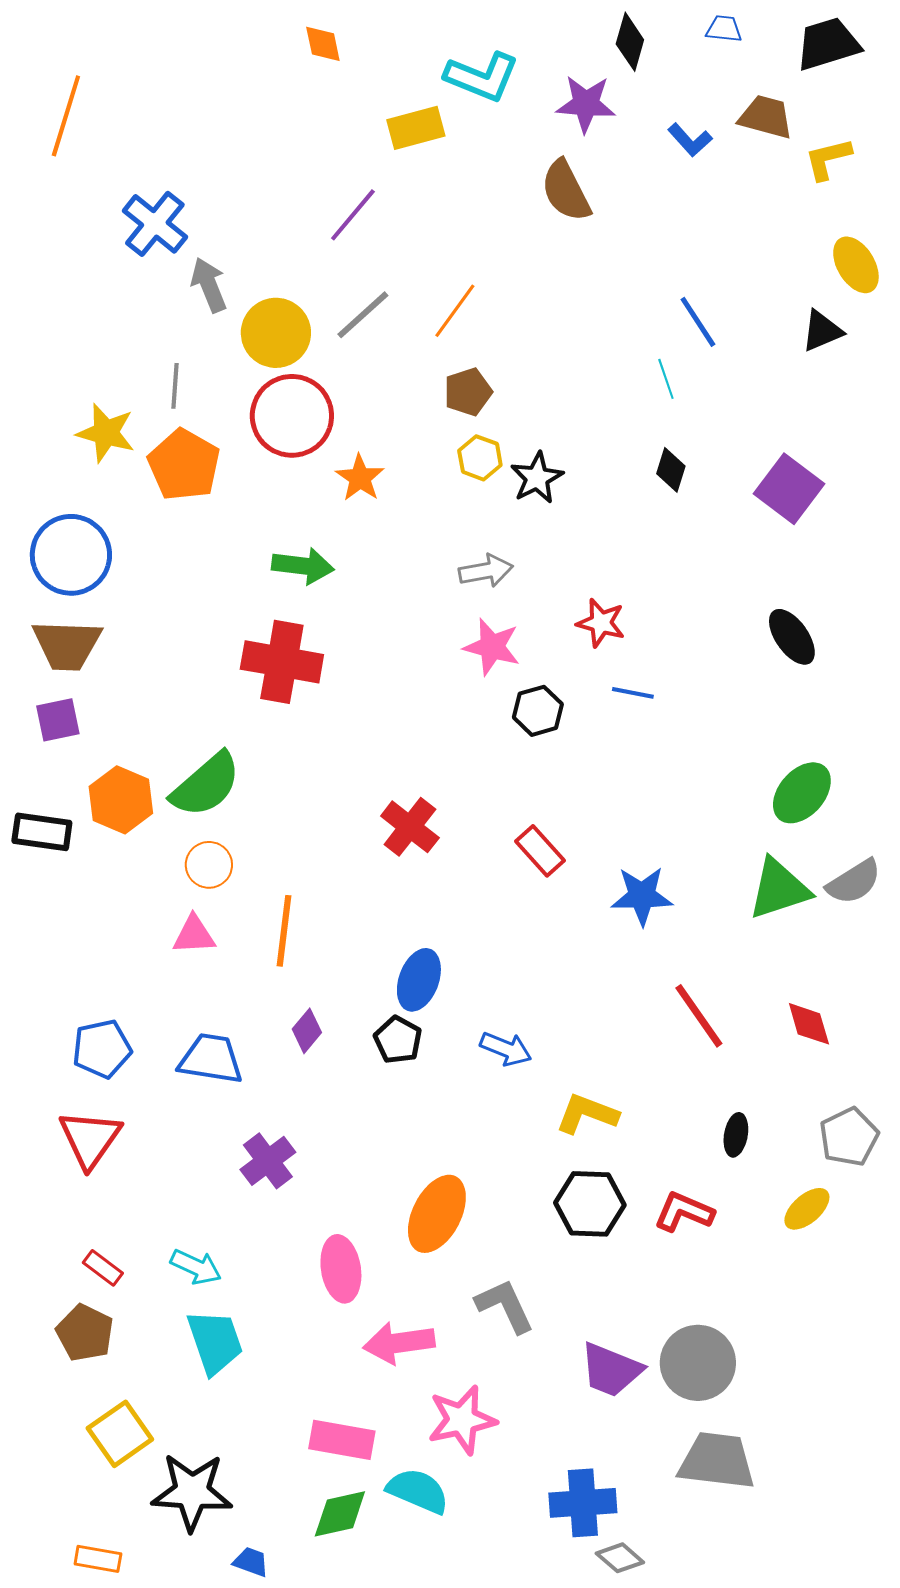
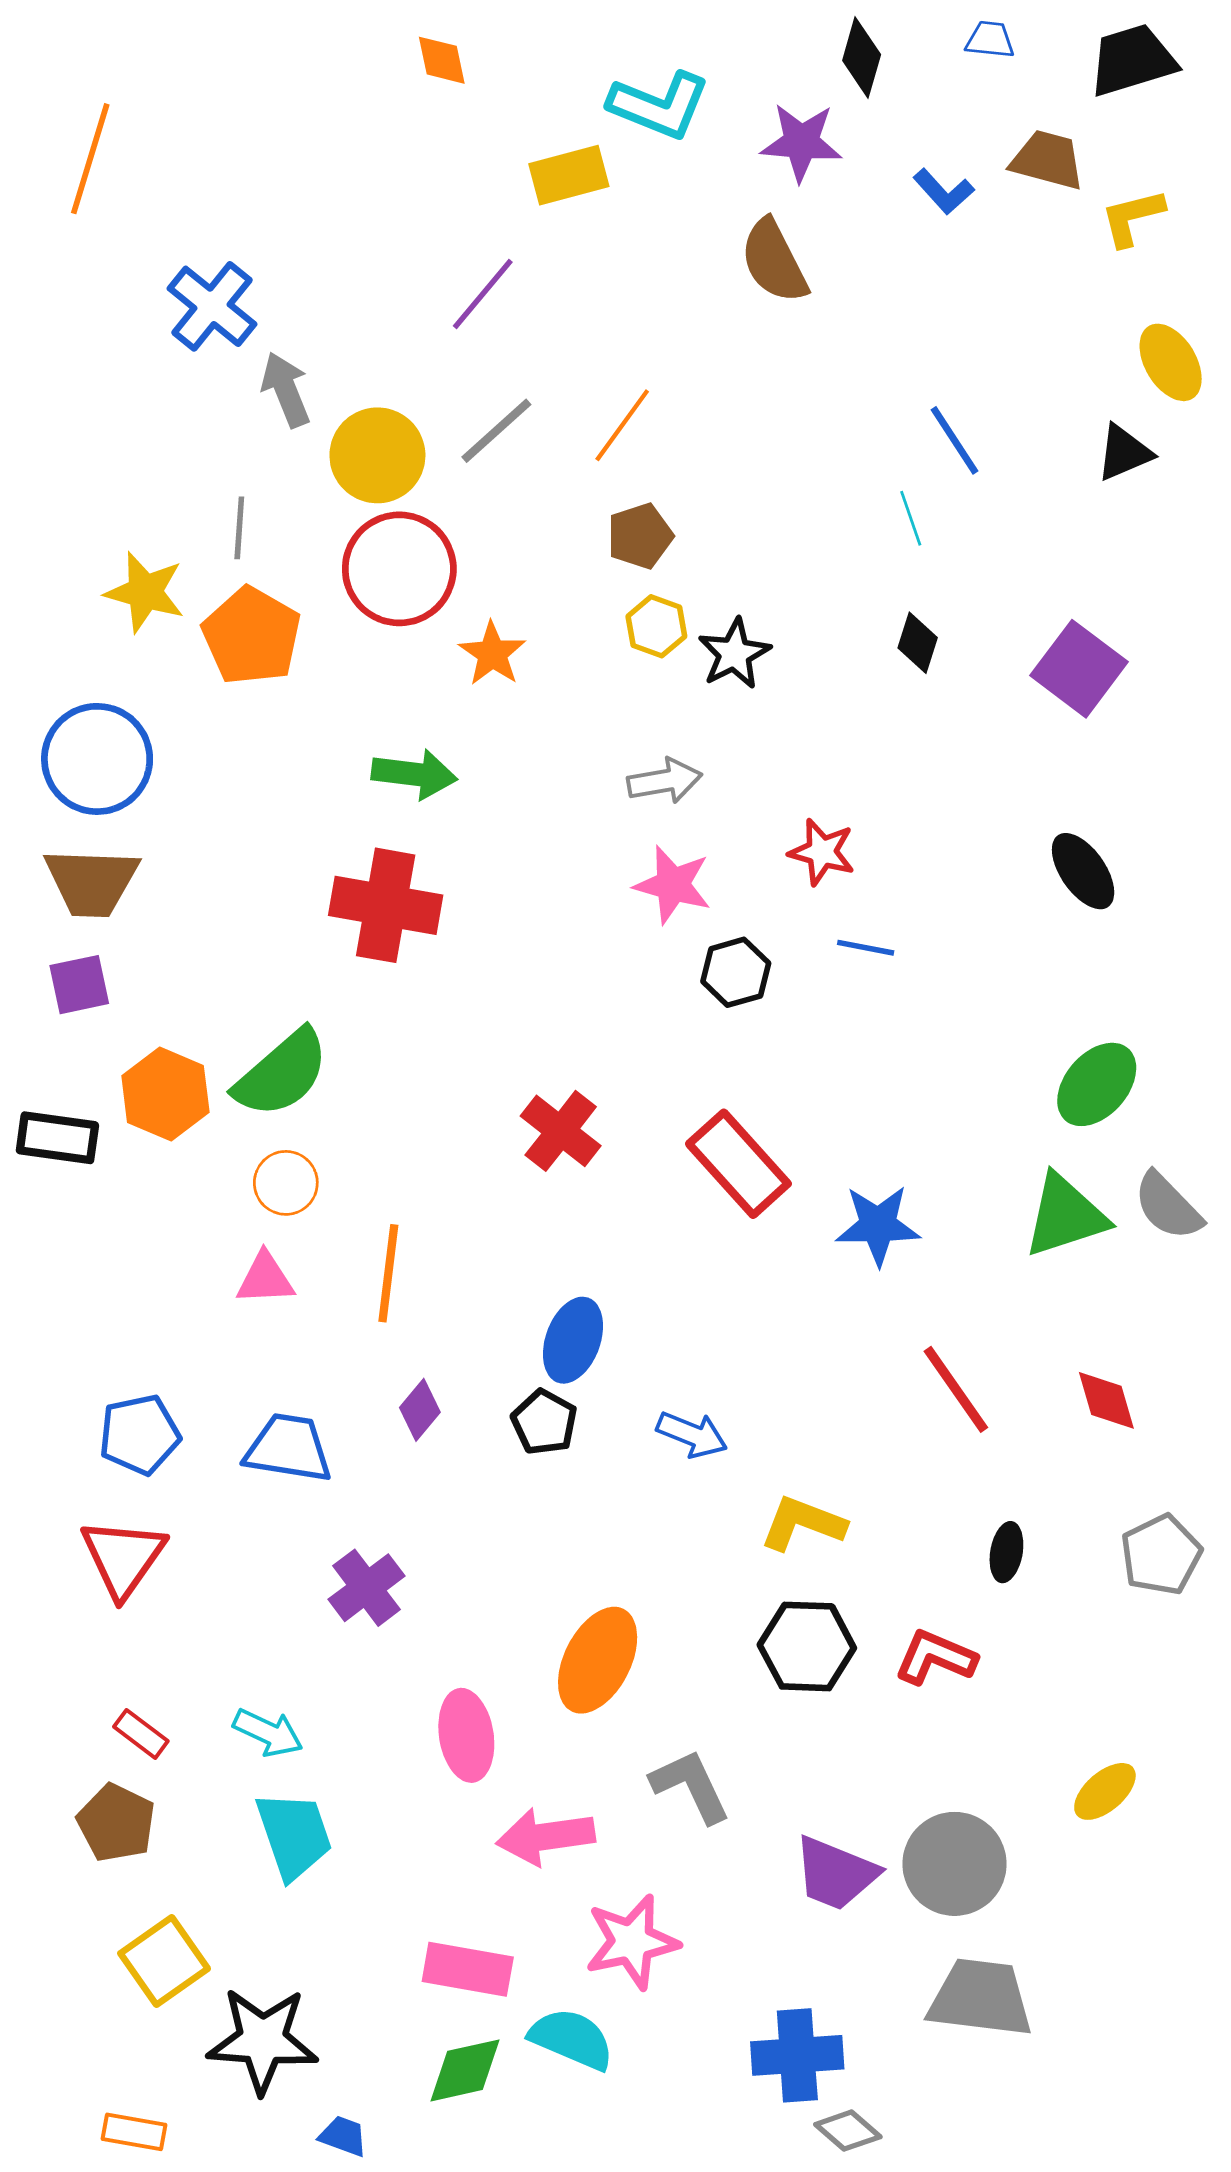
red rectangle: (540, 851) -> (738, 1164), size x1.5
gray semicircle: (854, 882) -> (1168, 1206), turned 78
yellow ellipse: (807, 1209) -> (1105, 1791), moved

